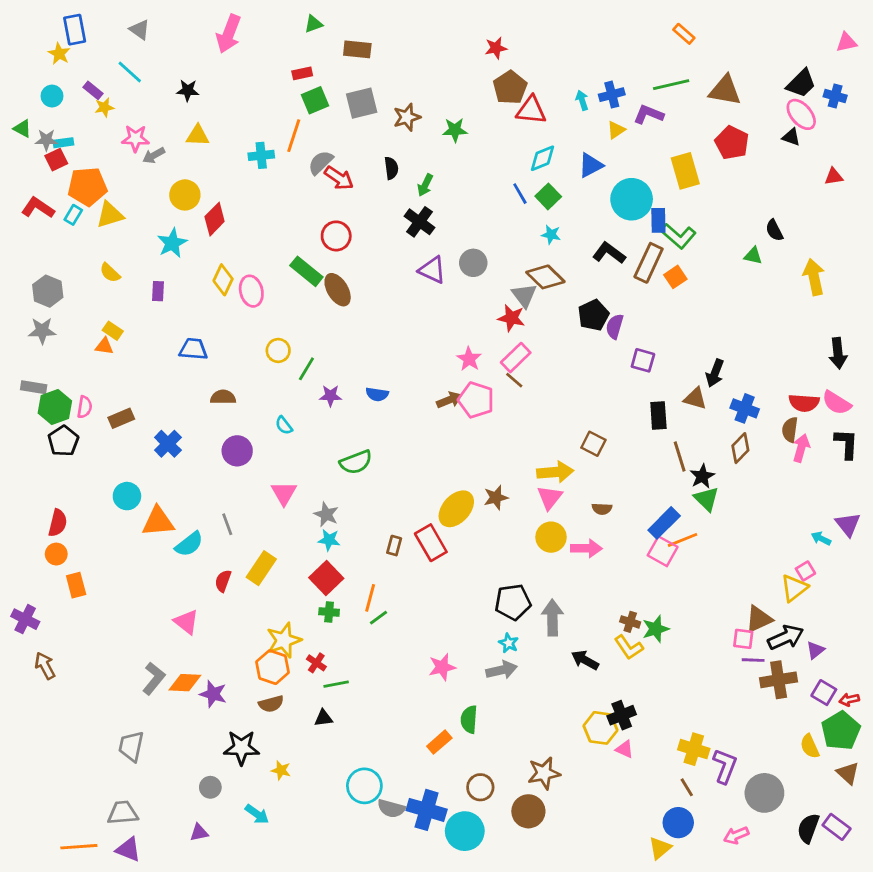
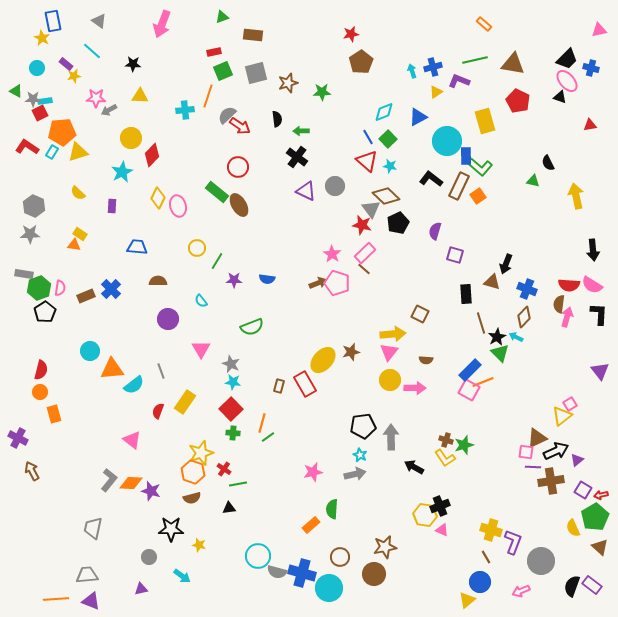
red triangle: (531, 110) -> (367, 161), moved, turned 35
green arrow: (425, 185) -> (301, 131), turned 63
black pentagon: (593, 315) -> (398, 223), moved
blue cross: (168, 444) -> (111, 289), moved
cyan arrow: (821, 538) -> (516, 337), moved

